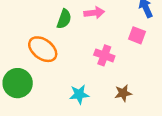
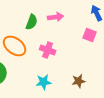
pink cross: (104, 55) -> (48, 50), moved

